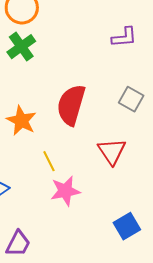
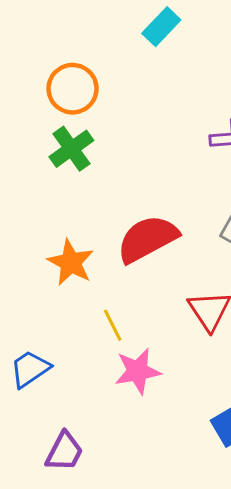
red semicircle: (71, 105) -> (147, 239), turned 45

